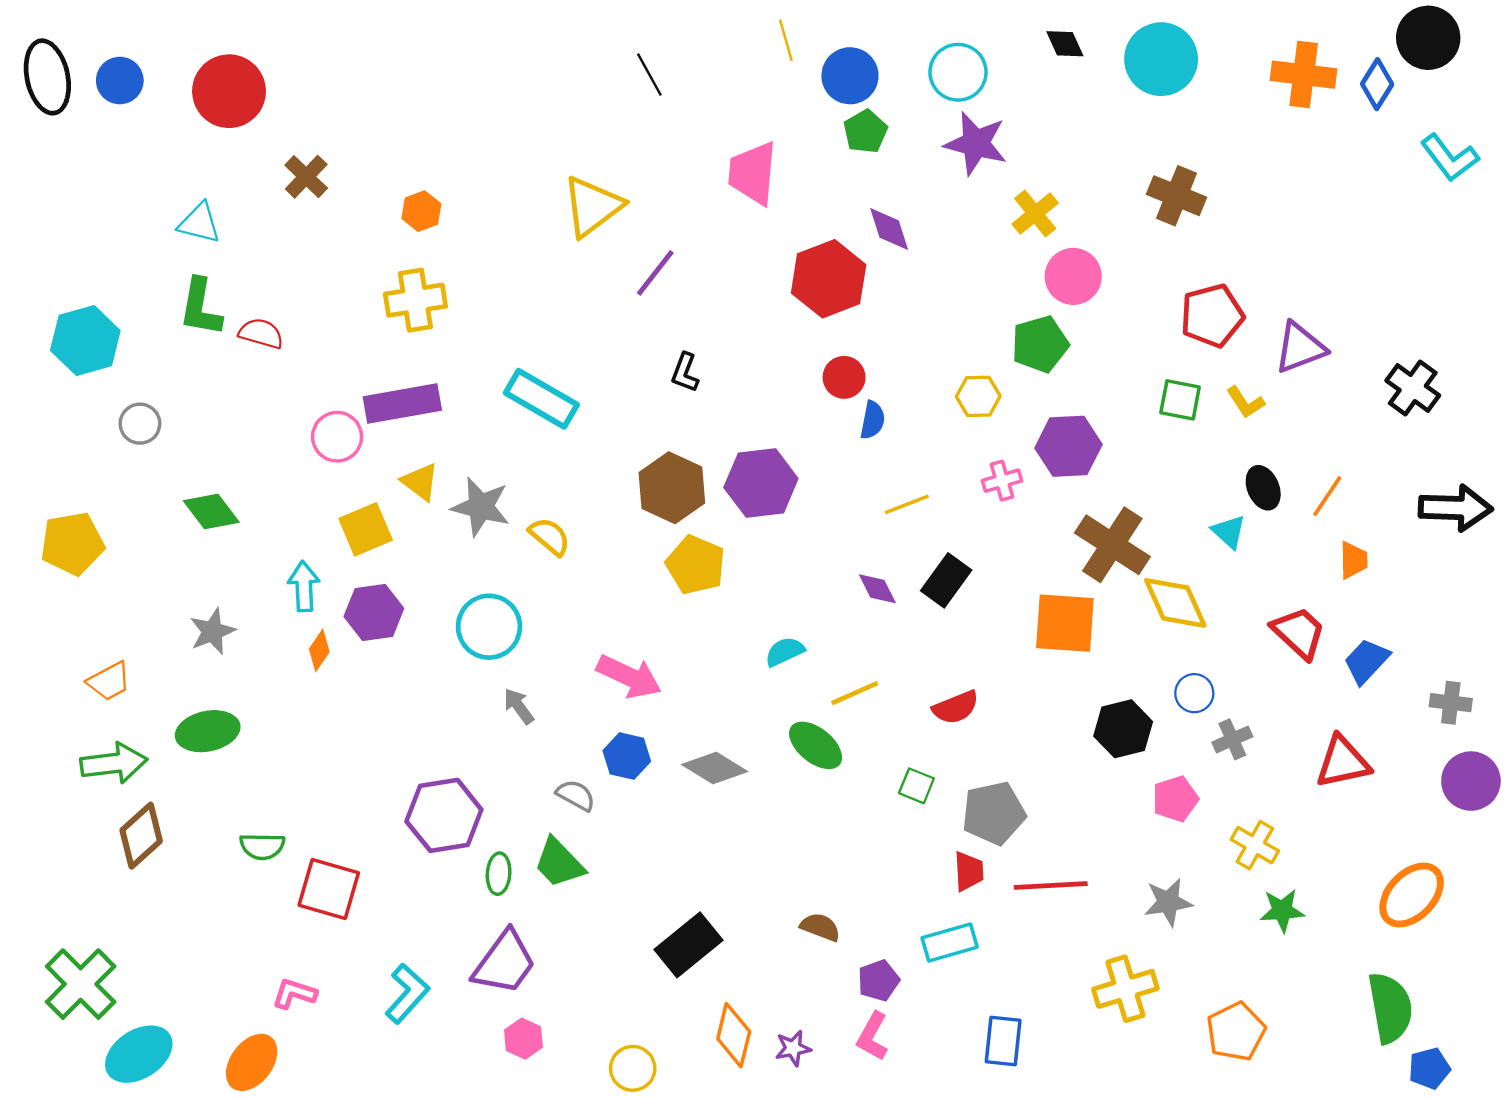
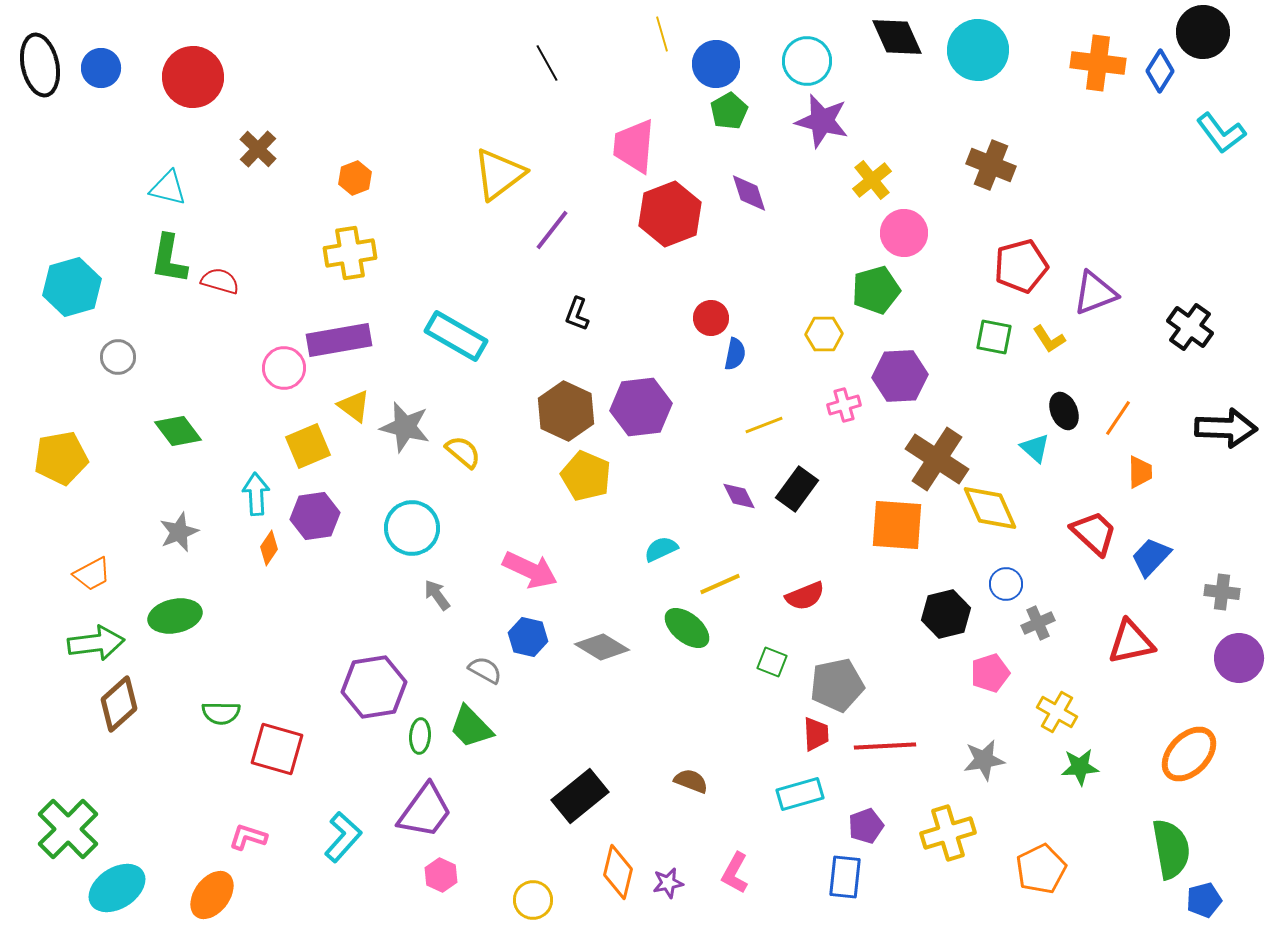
black diamond: (1065, 44) -> (897, 37), size x1.6
red hexagon: (829, 279) -> (670, 214), moved
purple pentagon: (878, 980) -> (866, 826), moved

